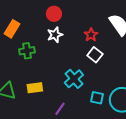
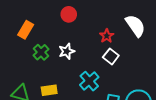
white star: (55, 35) -> (67, 51), moved
green cross: (27, 51) -> (41, 52), turned -35

